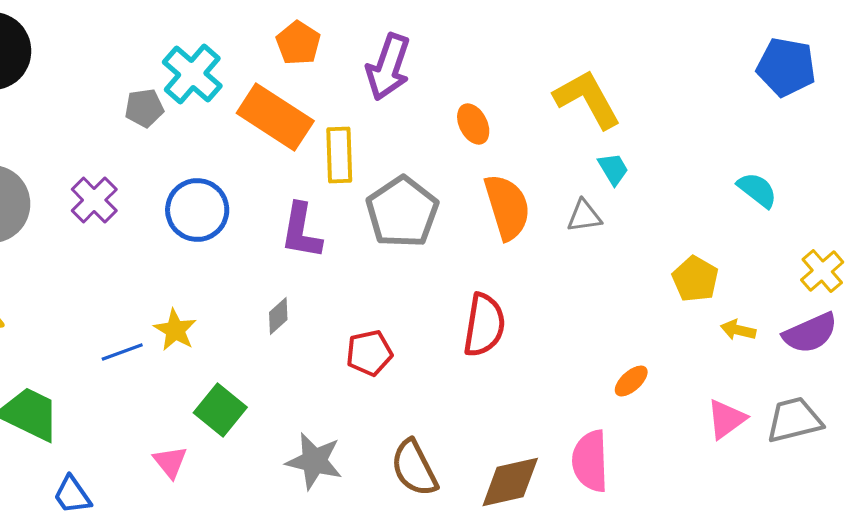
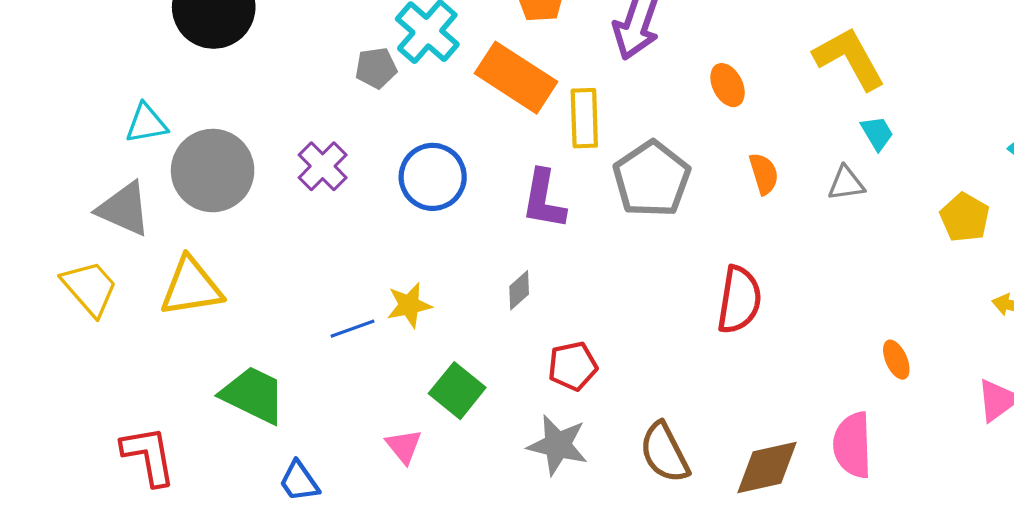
orange semicircle: (507, 207) -> (764, 174), size x0.6
yellow pentagon: (695, 279) -> (965, 218), moved
yellow star: (175, 330) -> (409, 305), turned 30
red pentagon: (369, 353) -> (573, 366), moved
orange ellipse: (631, 381) -> (896, 360), turned -72

